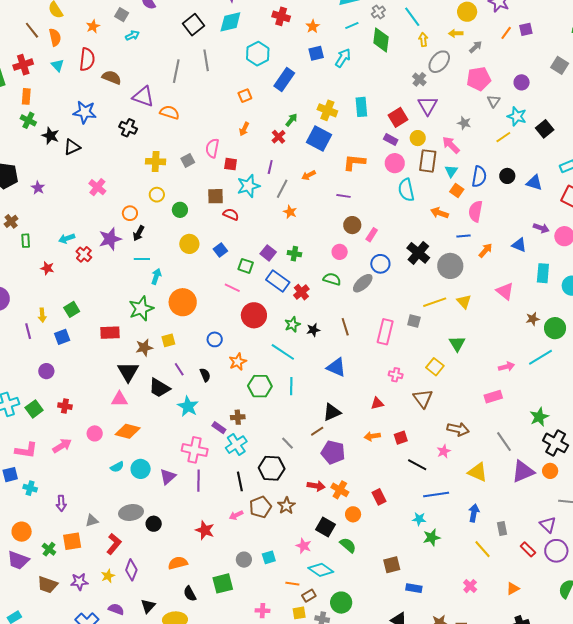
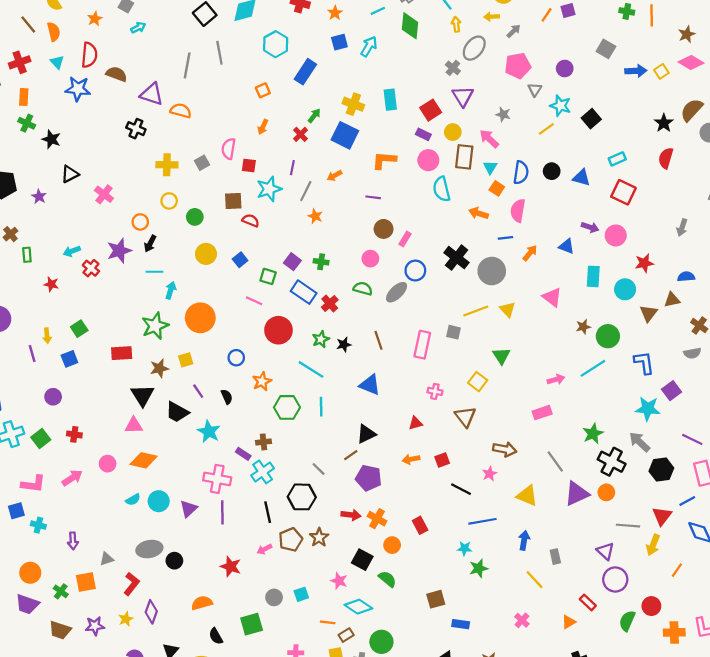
blue star: (85, 112) -> (78, 89), moved
black triangle: (72, 147) -> (70, 174), moved
red rectangle: (528, 549) -> (588, 602), moved

